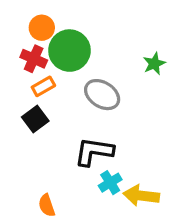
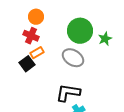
green circle: (69, 51) -> (80, 31), moved
black square: (35, 119) -> (27, 64), moved

